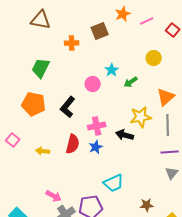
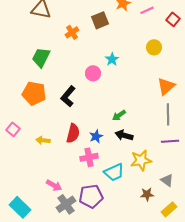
orange cross: (72, 43) -> (72, 32), turned -32
green arrow: (131, 82) -> (119, 115), moved
yellow star: (141, 117) -> (141, 160), moved
pink cross: (97, 126) -> (89, 157), moved
black arrow: (125, 135) -> (124, 135), moved
gray triangle: (172, 173) -> (167, 180), moved, turned -32

